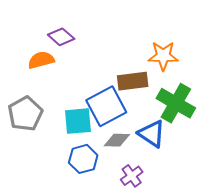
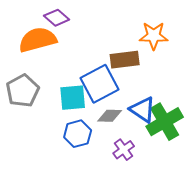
orange semicircle: (41, 60) -> (38, 40), size x1.5
green cross: (176, 103) -> (165, 122), moved, turned 30

